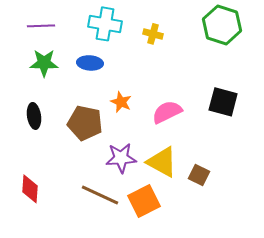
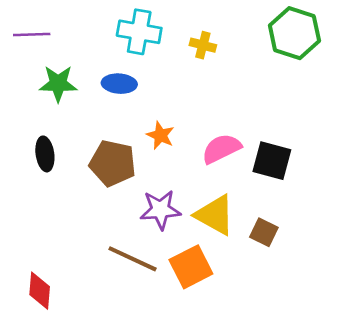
purple line: (41, 26) -> (32, 35), moved
black square: (223, 102) -> (272, 161), moved
red diamond: (30, 189) -> (40, 291), moved

